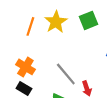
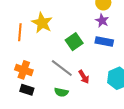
green square: (89, 20) -> (74, 42), moved

